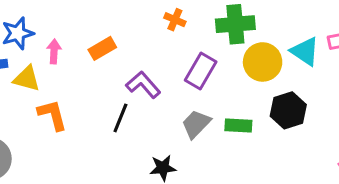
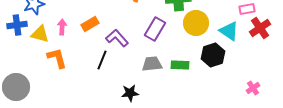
orange rectangle: (102, 48) -> (90, 24), moved
pink arrow: (54, 51) -> (62, 27), moved
cyan triangle: (305, 51) -> (229, 31), moved
gray trapezoid: (196, 124) -> (152, 64), turned 40

